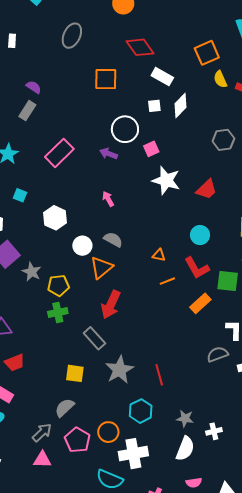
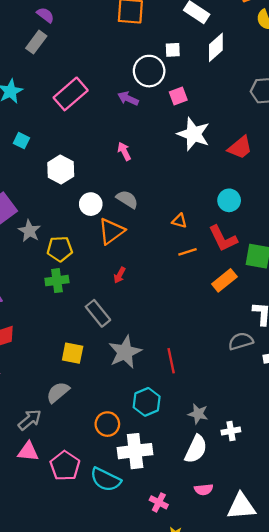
white square: (154, 106) -> (173, 50), moved
red arrow: (111, 305) -> (120, 275), size x0.5
pink pentagon: (77, 440) -> (65, 466), moved

